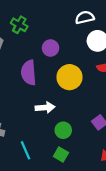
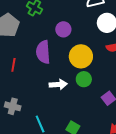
green circle: (63, 130) -> (84, 79), moved

